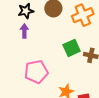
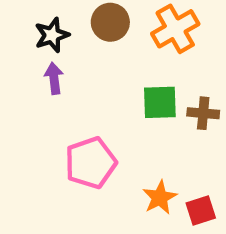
green square: (72, 48) -> (160, 102), turned 30

